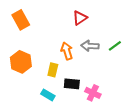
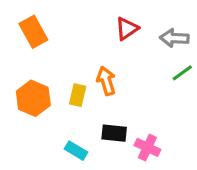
gray arrow: (90, 46) -> (174, 38), moved
yellow rectangle: (53, 70) -> (78, 95), moved

